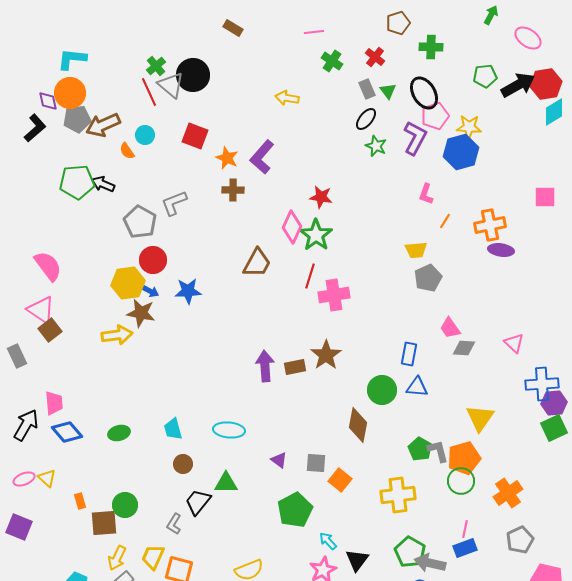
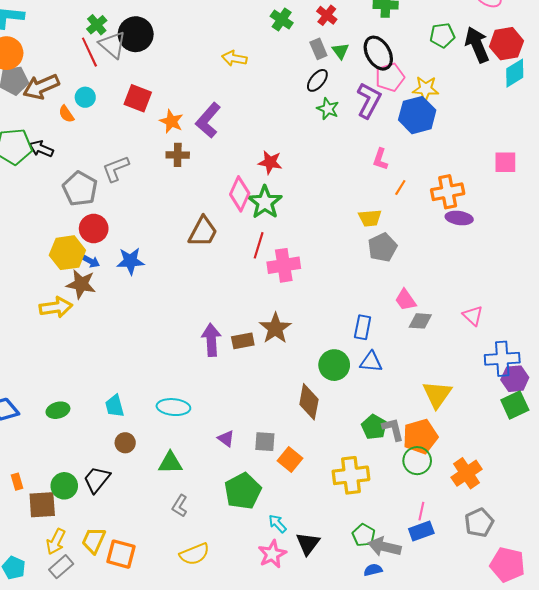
black arrow: (518, 85) -> (477, 45), turned -84
black trapezoid: (198, 502) -> (97, 480), moved
gray L-shape: (174, 524) -> (180, 506), moved
green pentagon: (410, 552) -> (364, 535), size x0.7

